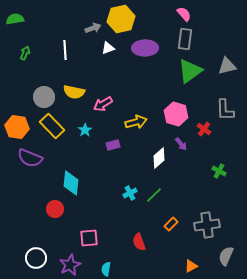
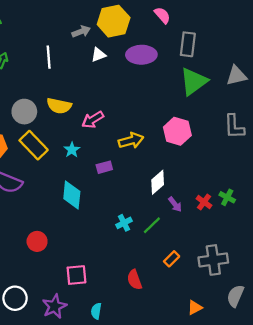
pink semicircle: (184, 14) -> (162, 15), moved
red cross: (204, 129) -> (204, 202), moved
purple arrow: (181, 144) -> (175, 204), moved
cyan diamond: (71, 183) -> (72, 195), moved

